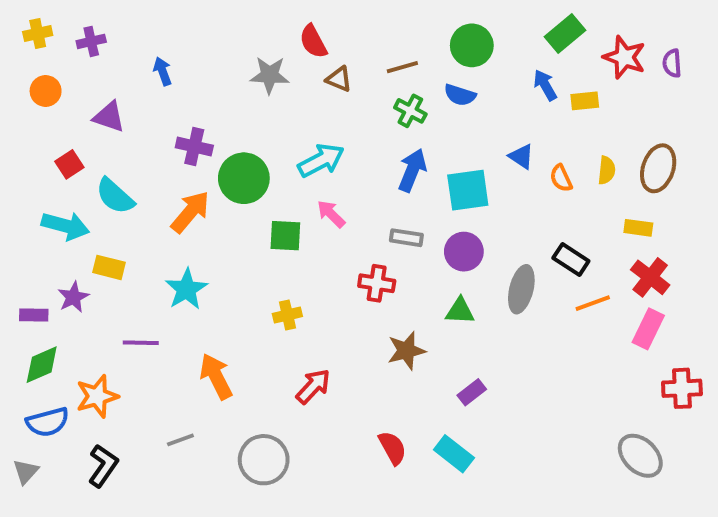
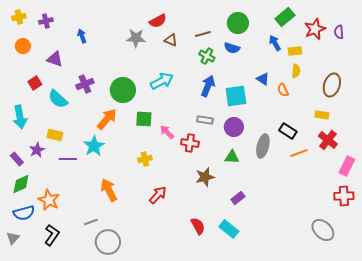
red semicircle: (313, 41) -> (158, 21), turned -90
red star: (624, 57) -> (315, 29), turned 30
purple cross: (194, 147) -> (85, 84), moved, turned -36
yellow semicircle: (607, 170) -> (296, 71), moved
orange arrow: (190, 212) -> (107, 119), moved
pink arrow: (331, 214) -> (167, 132), moved
cyan arrow: (65, 226) -> (20, 117), moved, turned 65
purple rectangle: (34, 315) -> (17, 159), turned 48
pink rectangle: (648, 329) -> (347, 166), moved
purple line: (141, 343) -> (68, 159), moved
orange star: (97, 396) -> (49, 200), turned -30
gray circle: (264, 460) -> (108, 242), moved

